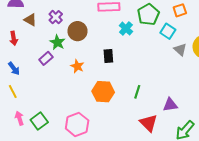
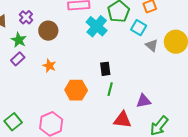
cyan cross: (126, 28) -> (97, 26), size x1.5
green star: (57, 42) -> (19, 40), moved
black rectangle: (108, 56) -> (105, 69), moved
red triangle: (148, 123) -> (122, 120), turned -36

